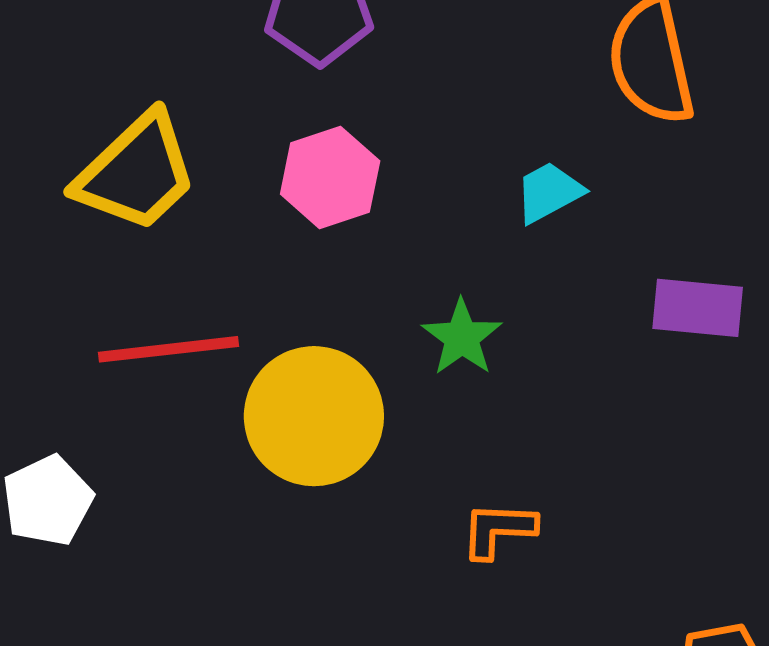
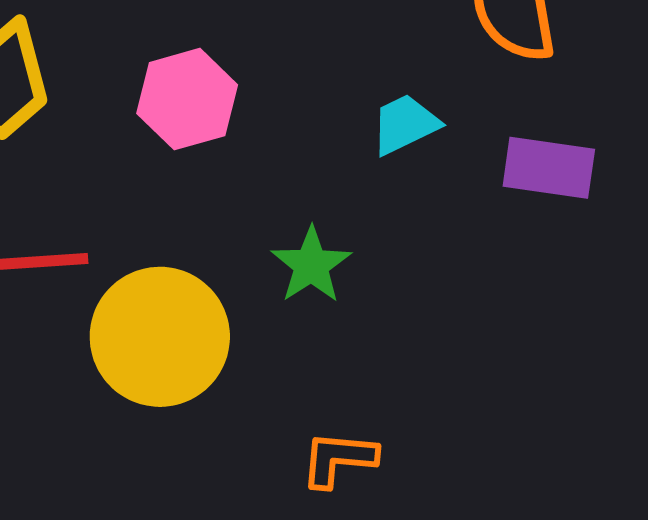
purple rectangle: (698, 308) -> (549, 168), moved

